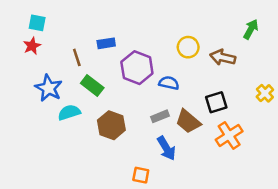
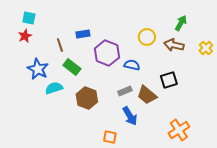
green arrow: (251, 29) -> (181, 23), moved
yellow cross: (265, 93) -> (206, 48), moved
orange cross: (229, 135) -> (179, 130), moved

